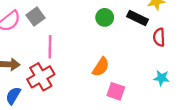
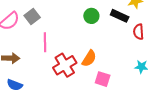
red cross: (41, 77) -> (65, 65), moved
blue semicircle: (13, 96) -> (15, 85), turned -98

